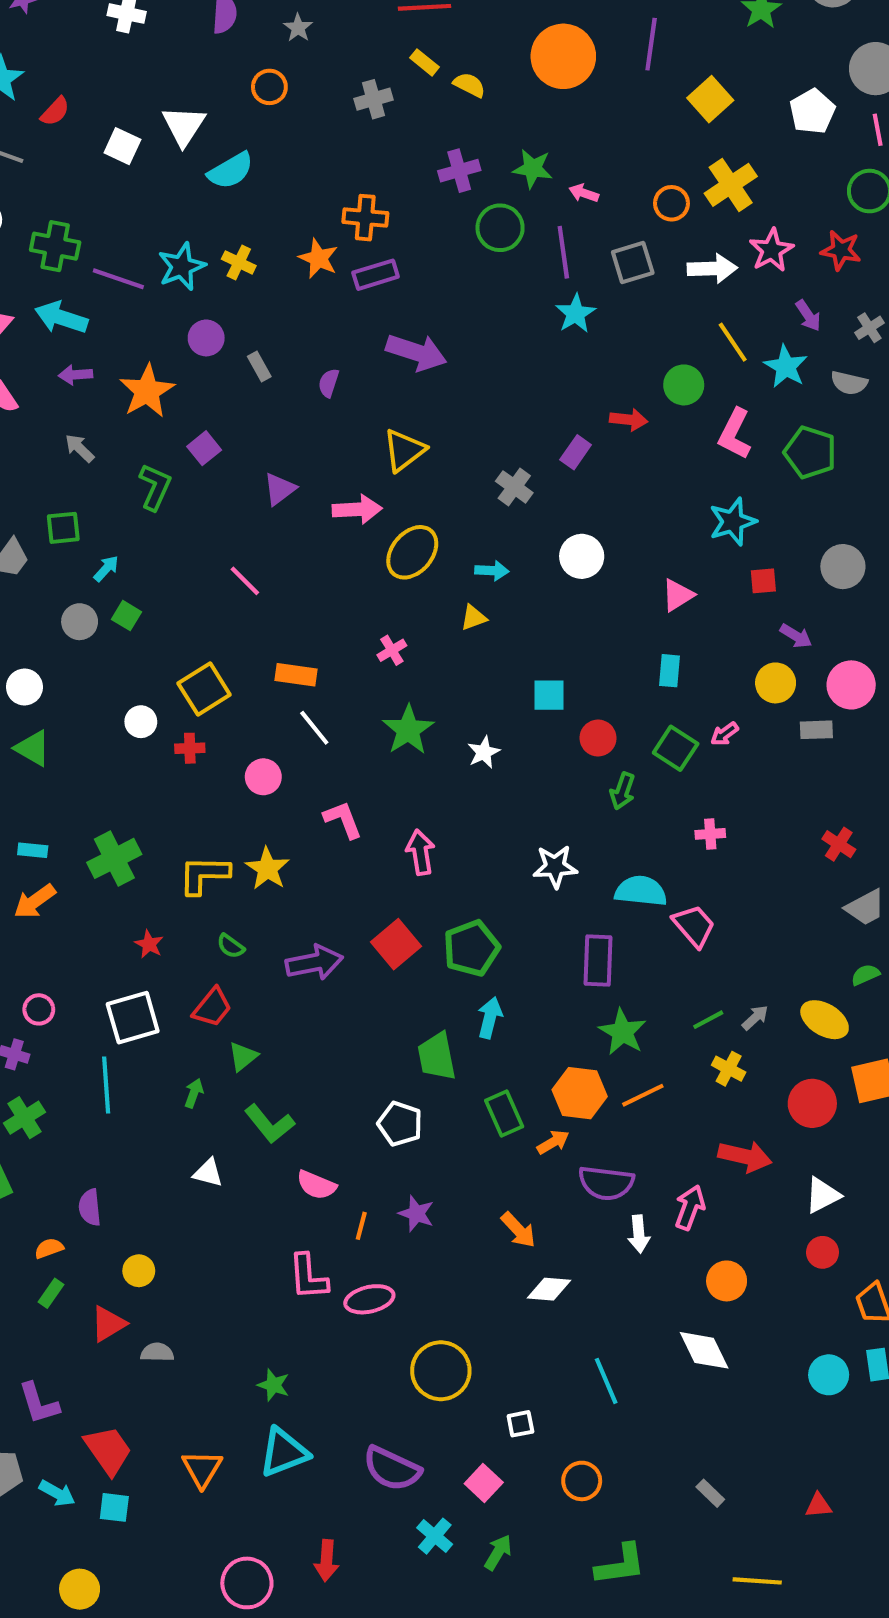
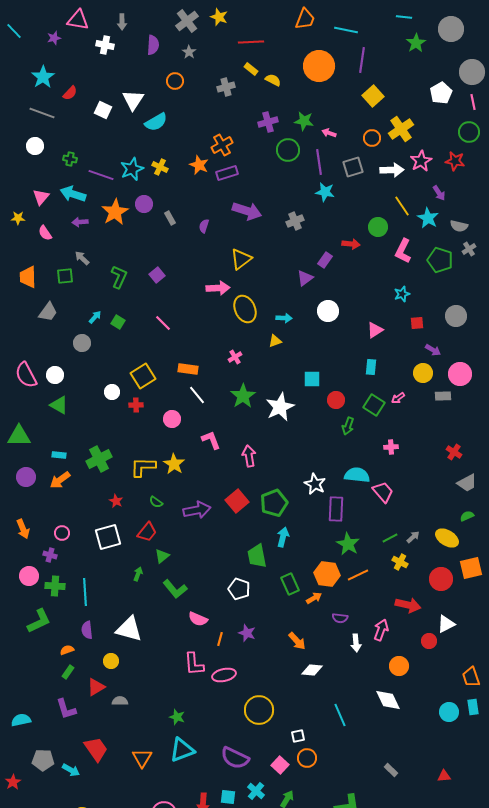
yellow square: (710, 99) -> (373, 96), moved
orange cross: (365, 218) -> (222, 145), turned -35
green cross: (55, 246) -> (70, 159), size x0.6
cyan star: (576, 313) -> (325, 192), turned -30
gray cross: (869, 328) -> (469, 249), moved
orange star: (147, 391) -> (115, 212), moved
purple square: (204, 448) -> (157, 275), moved
gray cross: (514, 487) -> (295, 221), moved, turned 30
purple triangle: (280, 489) -> (305, 278), moved
cyan star: (733, 522) -> (402, 294), size x0.7
green square: (63, 528) -> (65, 276), moved
yellow ellipse: (412, 552) -> (245, 309), turned -64
green square: (127, 616) -> (118, 322), moved
white star: (484, 752) -> (280, 407), size x1.8
white star: (555, 867) -> (315, 484), moved, turned 30
cyan line: (106, 1085) -> (85, 592), moved
green cross: (24, 1118) -> (55, 586), turned 36
white triangle: (208, 1173) -> (129, 629), moved, size x1.8
purple semicircle: (606, 1183) -> (340, 618), size x0.6
red circle: (823, 1252) -> (429, 641), moved
purple L-shape: (39, 1403) -> (66, 709), moved
orange circle: (582, 1481) -> (307, 758), moved
cyan square: (114, 1507) -> (228, 797), moved

